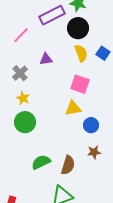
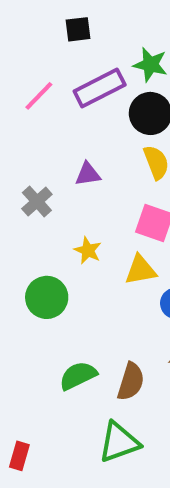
pink line: (21, 35) -> (39, 96), moved
yellow star: (23, 98) -> (88, 250), moved

